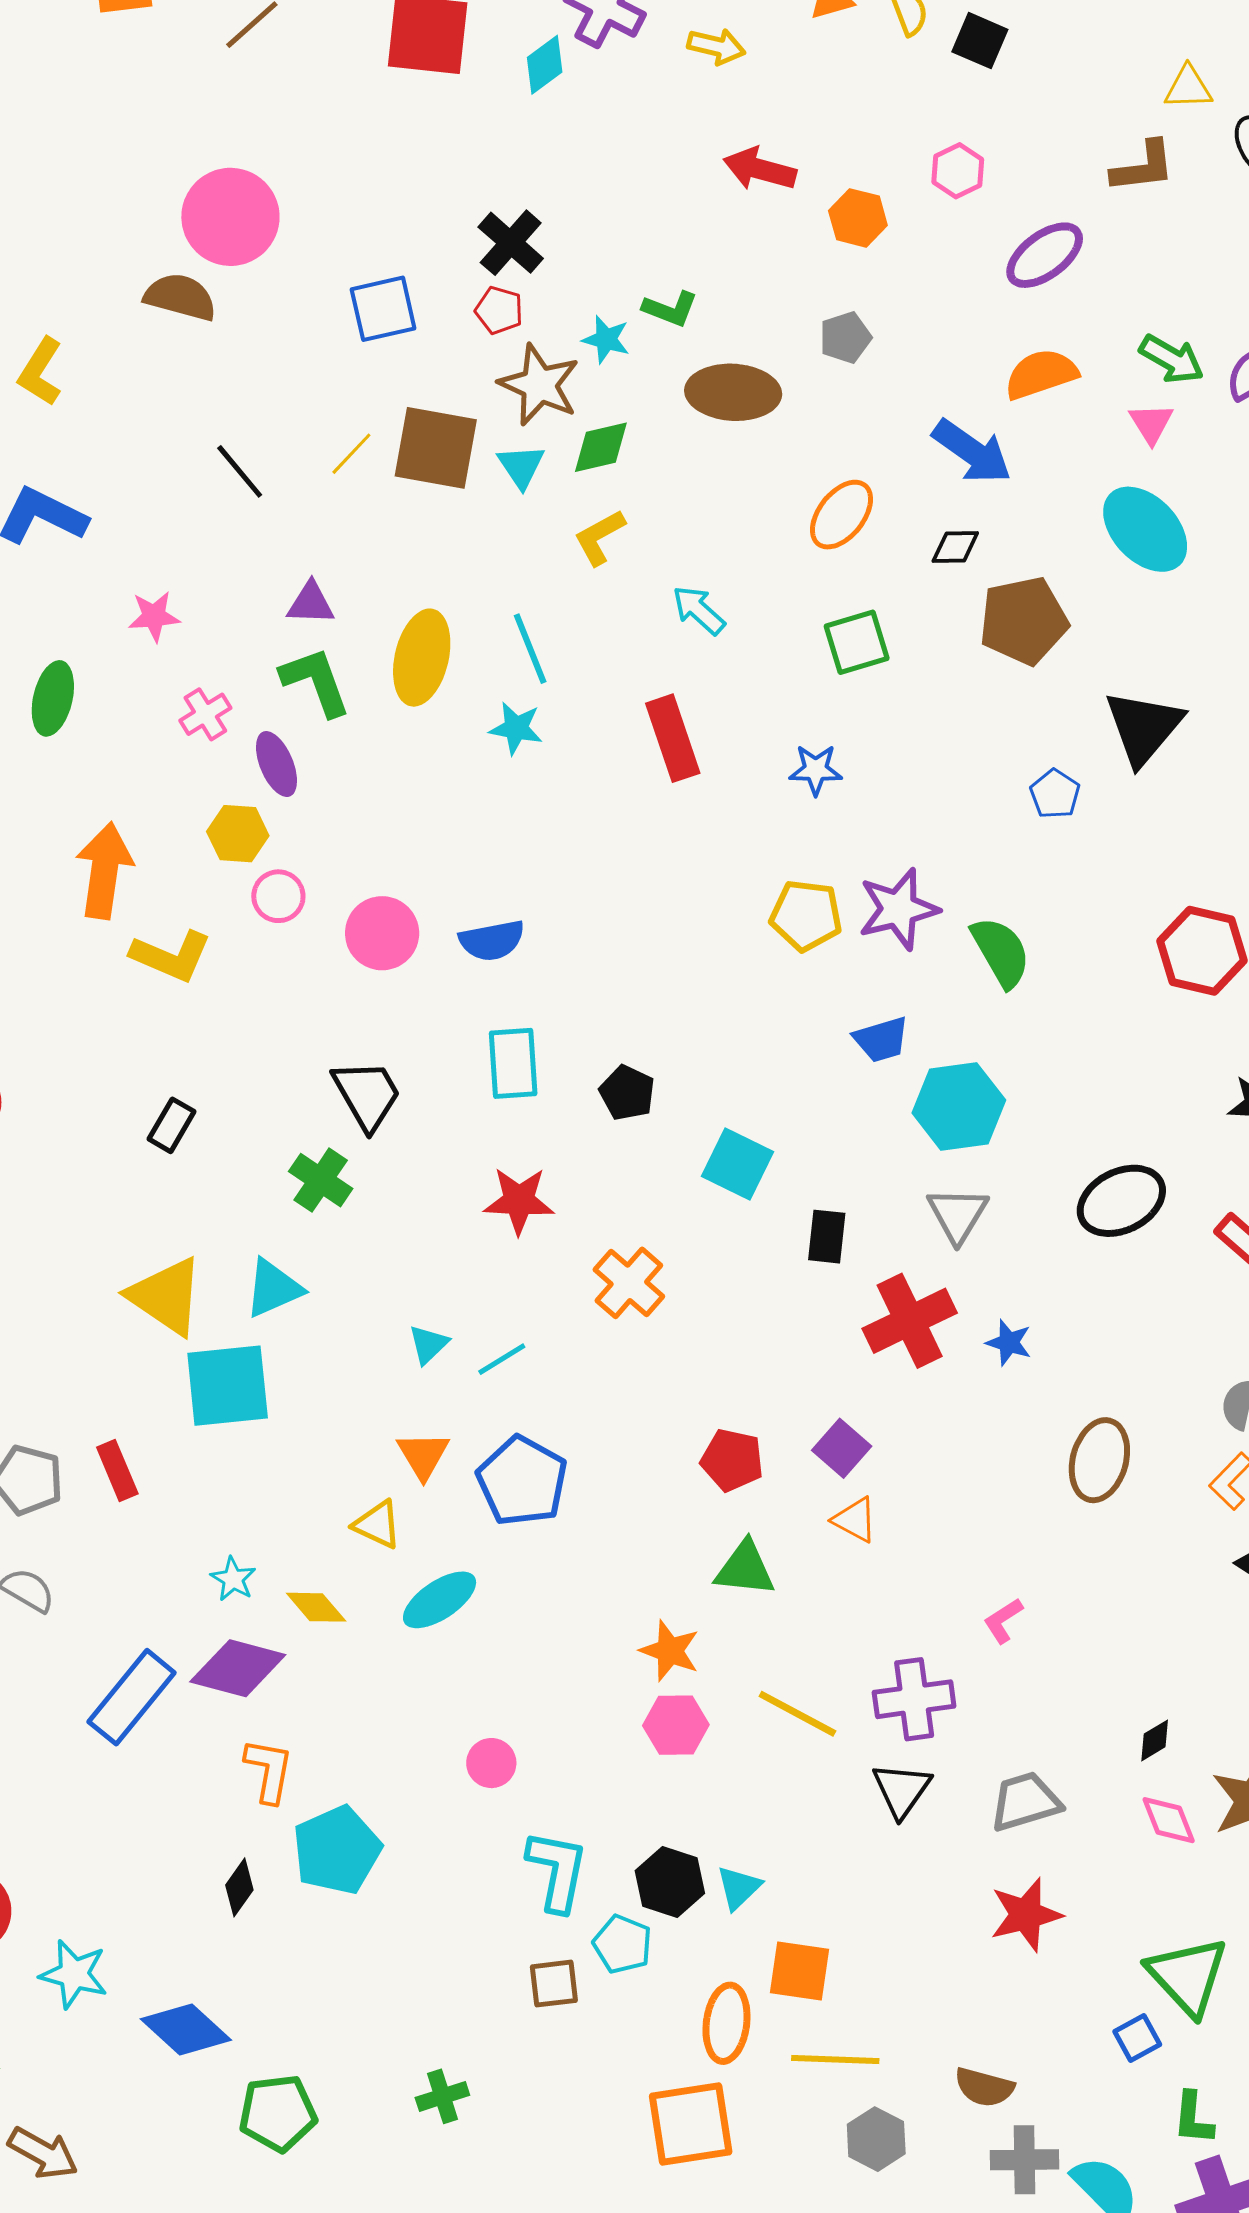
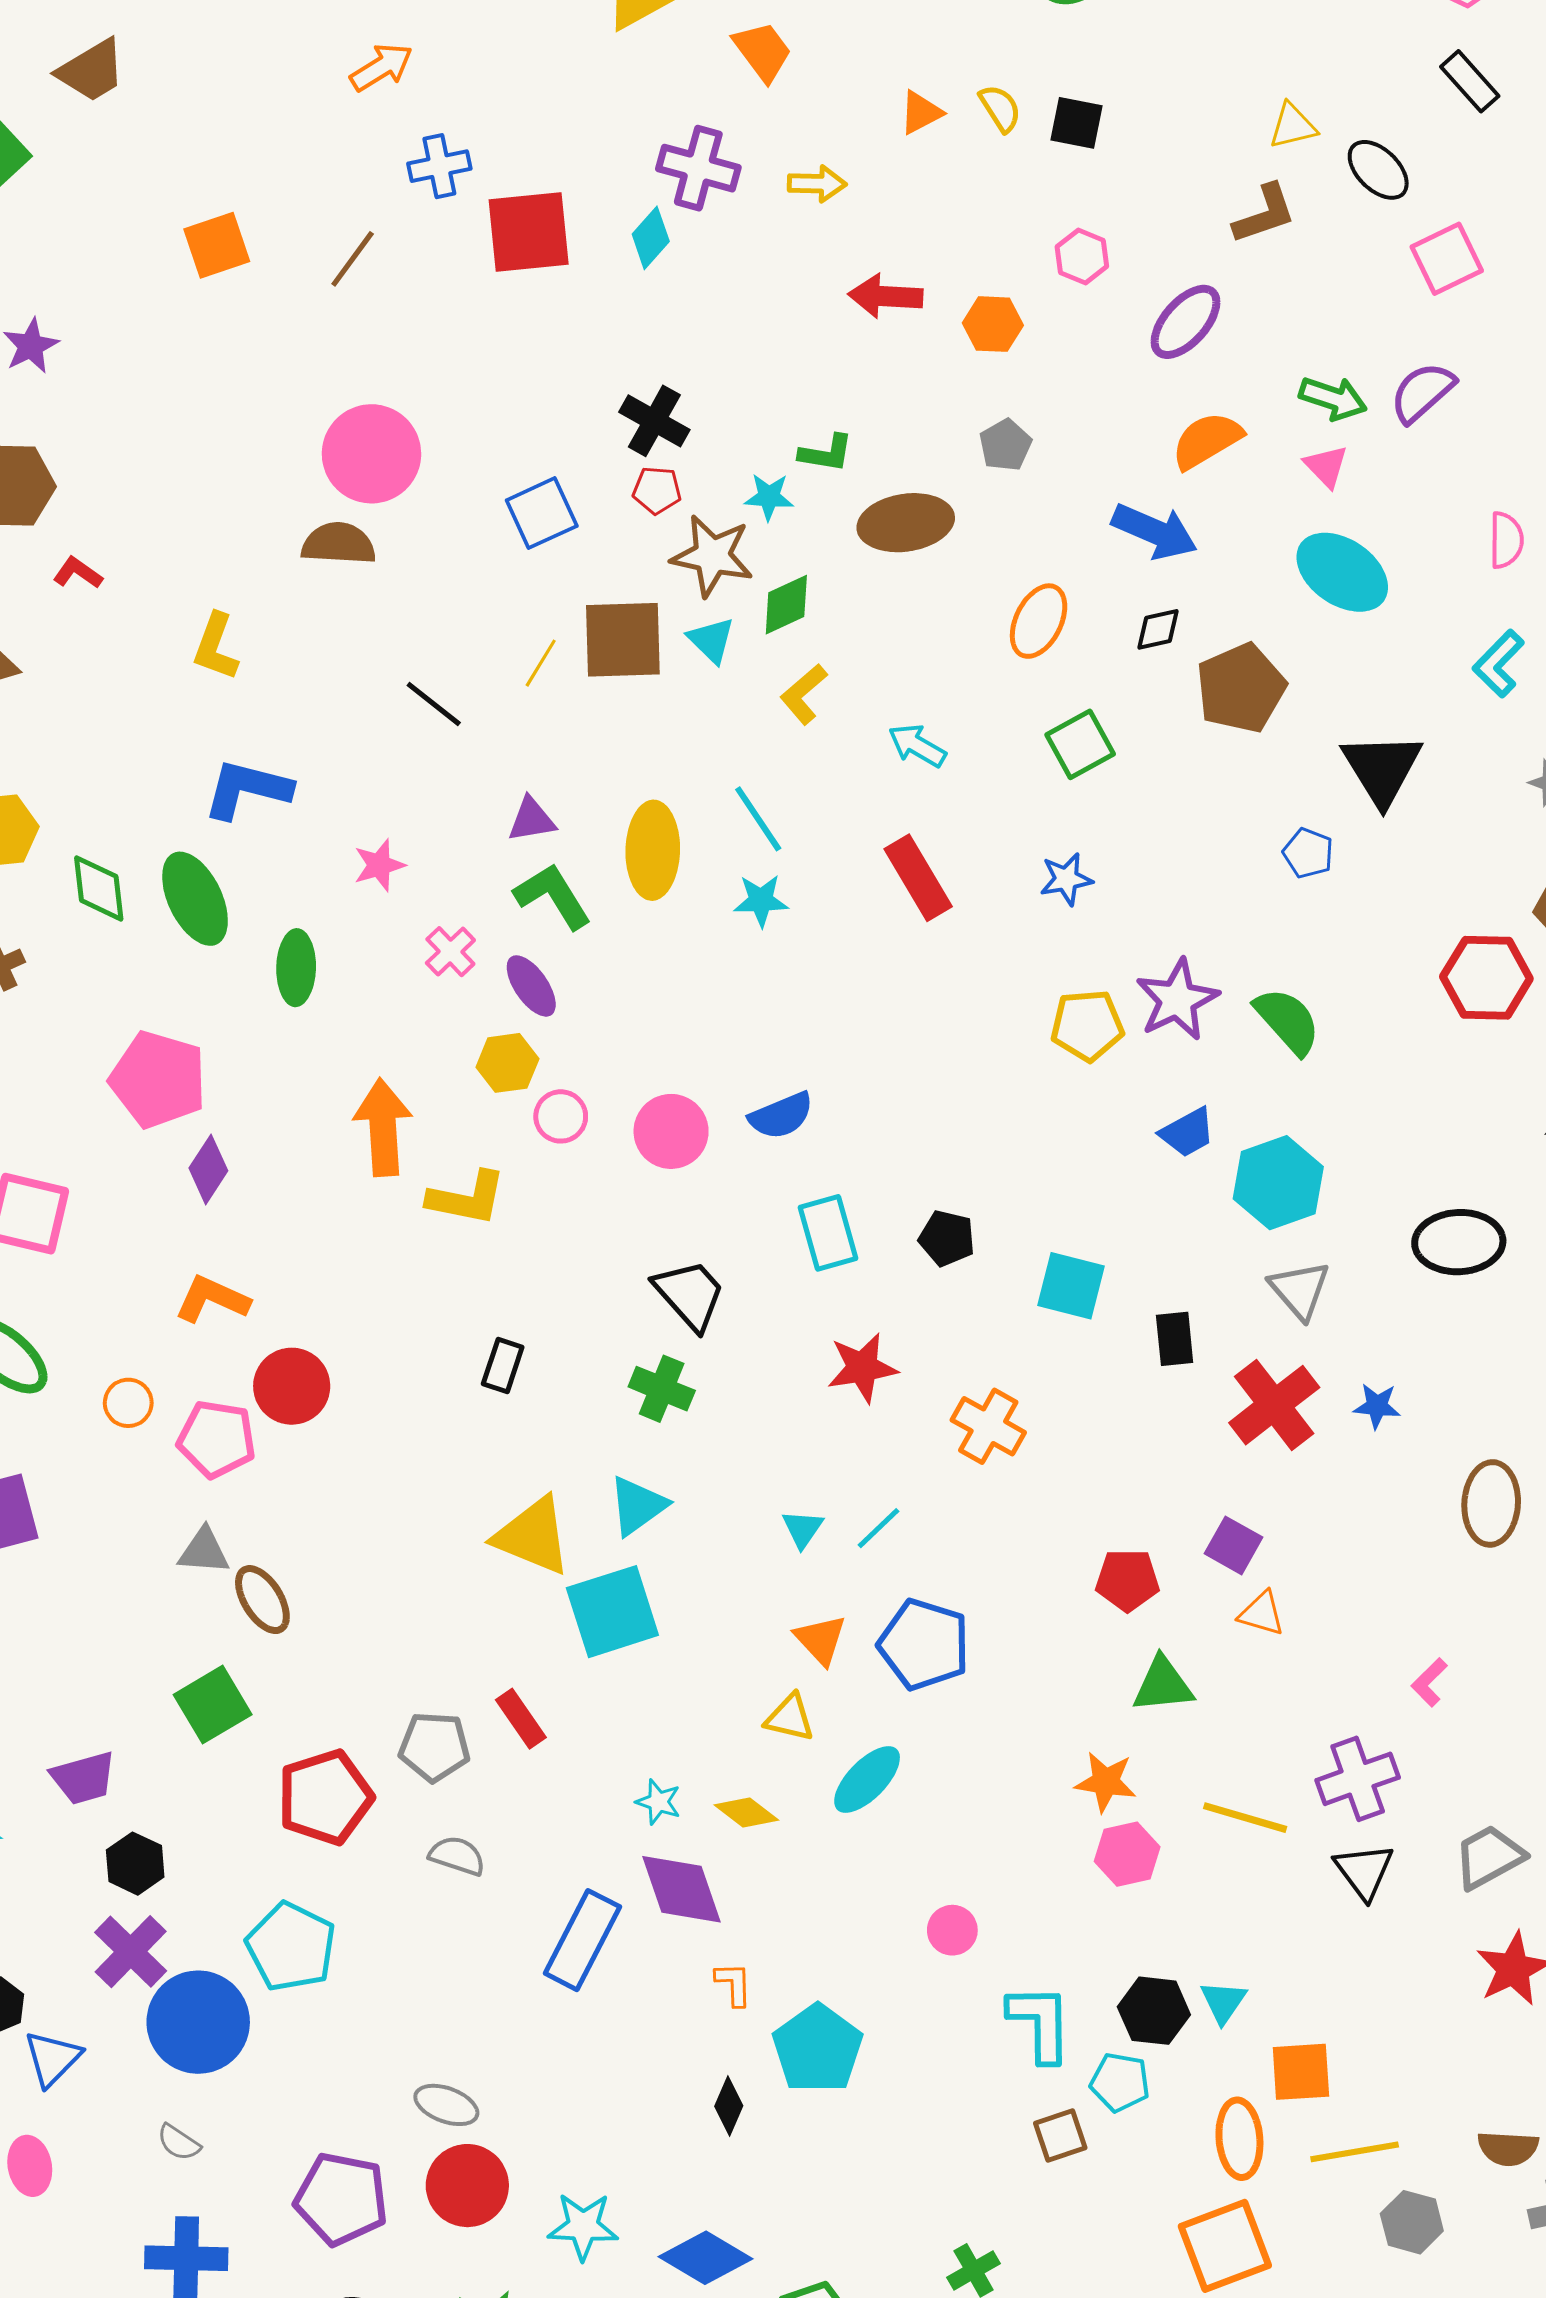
black ellipse: (1121, 1201) -> (1459, 1242), turned 36
purple diamond: (238, 1668) -> (682, 1889), turned 68
orange L-shape: (269, 1770) -> (734, 1984), size x0.7

